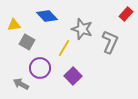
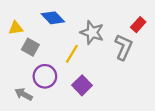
red rectangle: (126, 14) -> (138, 25), moved

